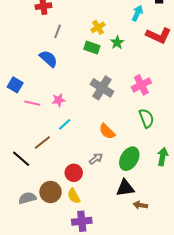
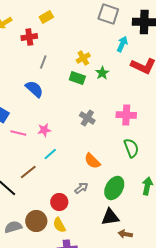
pink cross: (141, 85) -> (126, 115), turned 30
gray cross: (102, 88) -> (87, 118), size x0.7

